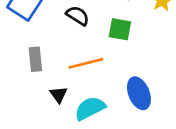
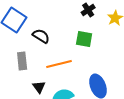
black semicircle: (78, 16) -> (41, 36), moved

